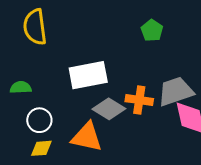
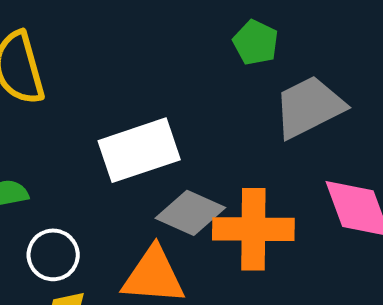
gray trapezoid: (176, 91) -> (309, 107), moved
orange cross: (139, 100) -> (253, 229), moved, size x1.4

